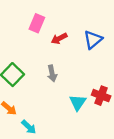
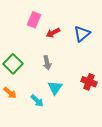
cyan triangle: (78, 103) -> (55, 88), moved
cyan arrow: (29, 127) -> (37, 101), moved

